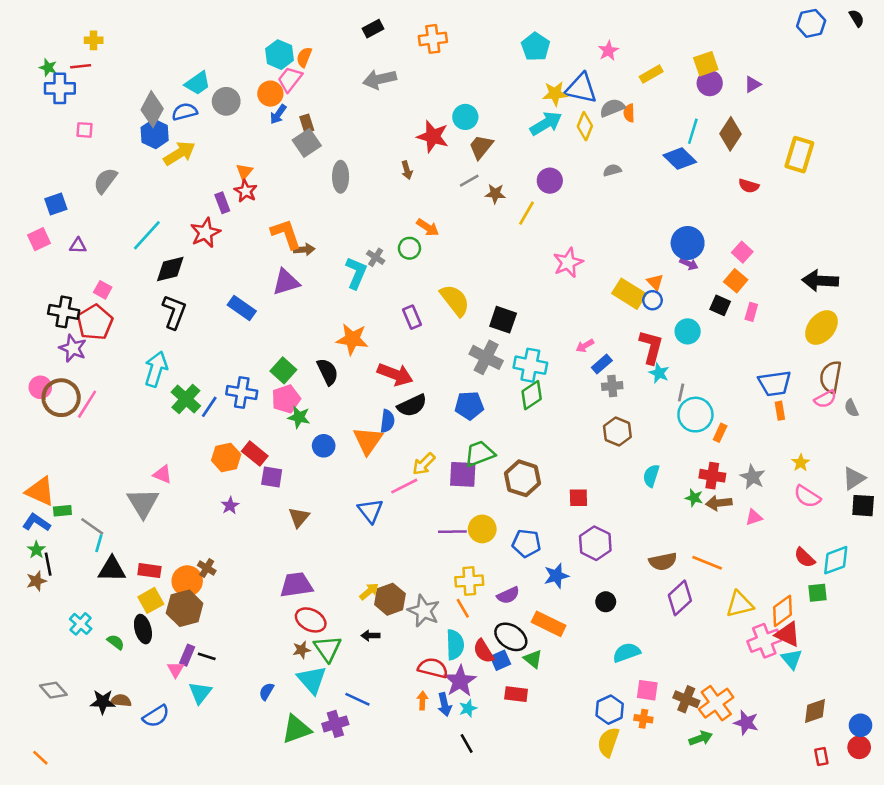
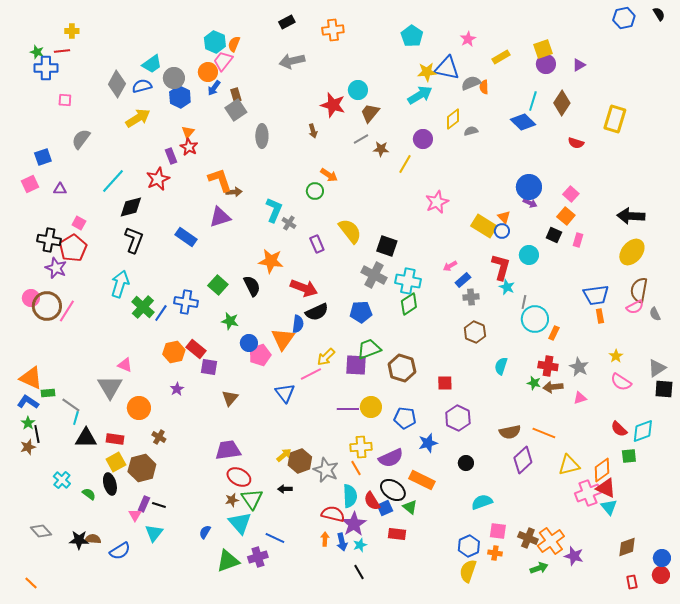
yellow diamond: (585, 126) -> (453, 119), moved, turned 30
blue hexagon: (155, 134) -> (180, 97), moved
gray cross: (376, 257) -> (289, 223), moved
pink pentagon: (286, 399) -> (260, 355), moved
orange circle: (187, 581) -> (139, 408), moved
purple semicircle: (508, 595) -> (391, 458), size x1.4

